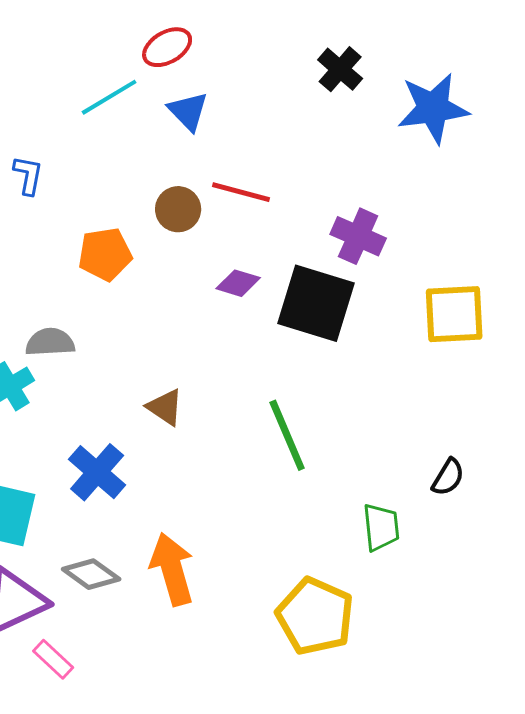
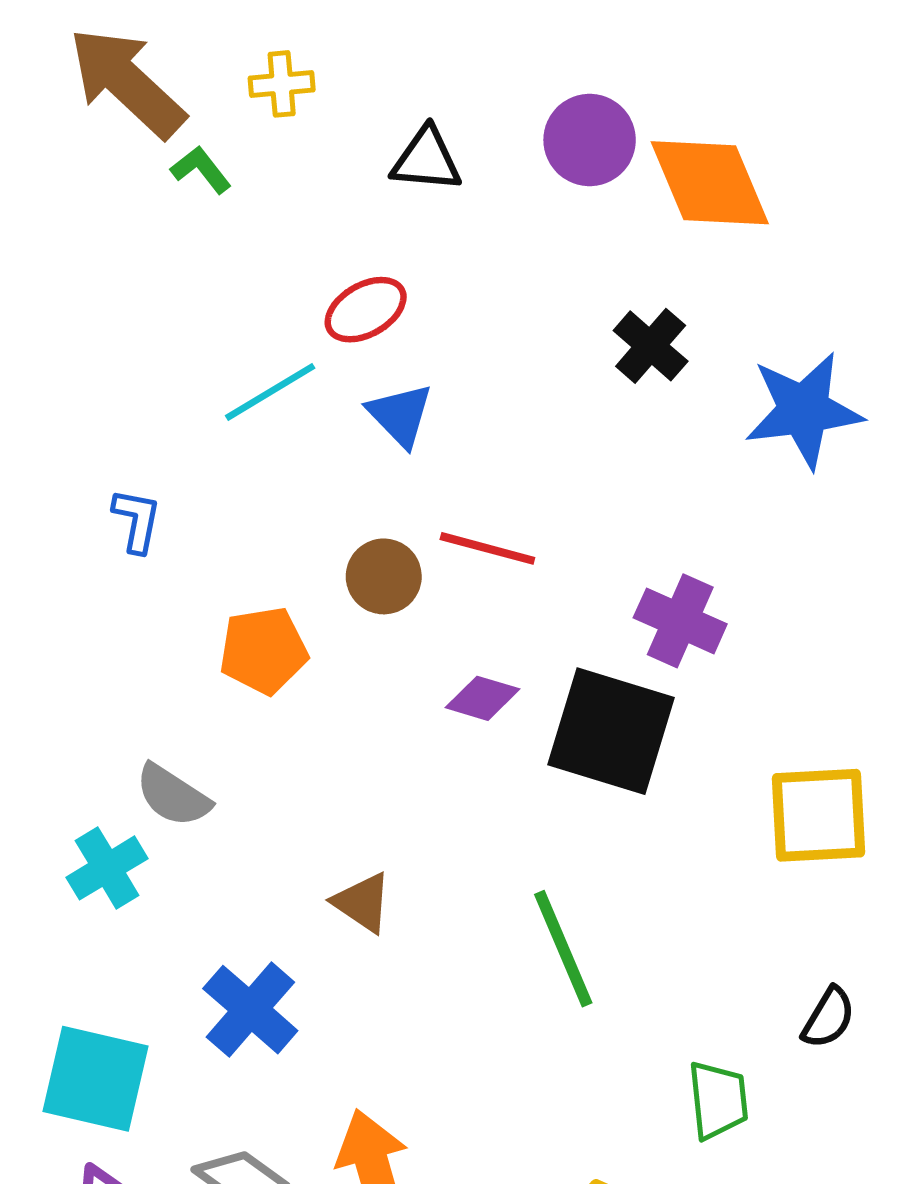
yellow square: (454, 314) -> (819, 815), moved
gray semicircle: (50, 342) -> (173, 795), turned -144

